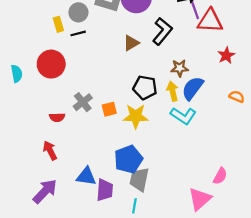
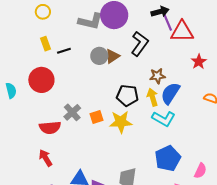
gray circle: (78, 12) -> (99, 56), moved
red semicircle: (57, 117) -> (50, 128), size x1.5
blue pentagon: (128, 159) -> (168, 158), moved

